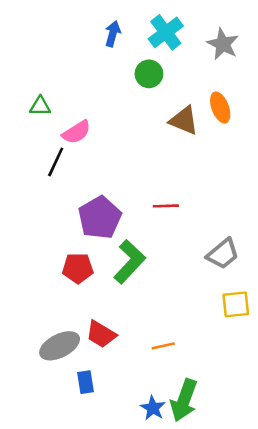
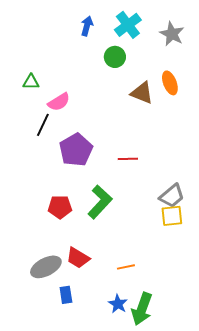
purple pentagon: (100, 218) -> (76, 150), moved
yellow square: (236, 304) -> (172, 216), moved
blue star: (153, 408) -> (118, 304), moved

